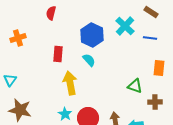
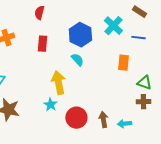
red rectangle: (58, 54) -> (42, 44), moved
orange rectangle: (159, 68) -> (123, 63), moved
green triangle: (135, 86) -> (144, 83), moved
cyan star: (65, 114) -> (50, 105), moved

